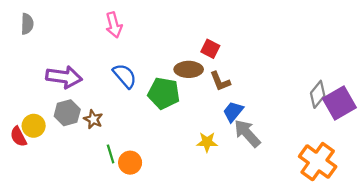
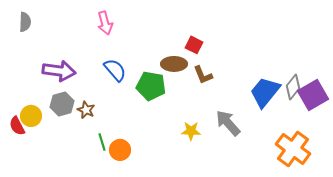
blue trapezoid: (233, 112) -> (265, 92), moved, size x1.6

